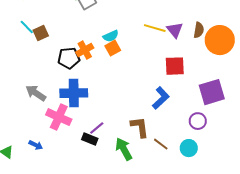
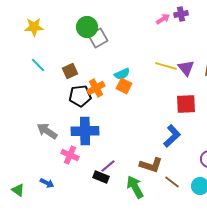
brown square: (41, 33) -> (70, 71), moved
orange square: (113, 48) -> (124, 86), turned -35
pink cross: (59, 117) -> (70, 155), size x0.7
brown L-shape: (140, 127) -> (151, 165), turned 115

